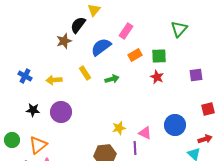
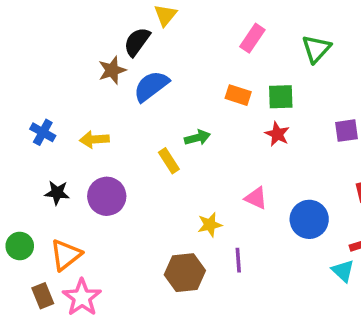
pink rectangle: (126, 31) -> (252, 38), moved
blue semicircle: (101, 47) -> (151, 86), moved
orange rectangle: (135, 55) -> (238, 95), turned 48
yellow rectangle: (85, 73) -> (169, 161), moved
pink triangle: (145, 133) -> (256, 198), moved

